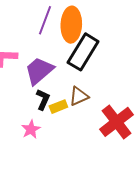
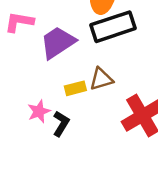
black rectangle: (83, 52) -> (113, 27), turned 33
black L-shape: (43, 99) -> (61, 124), moved

